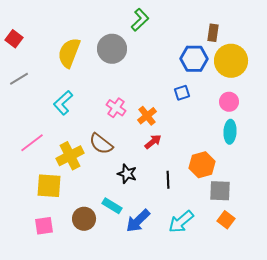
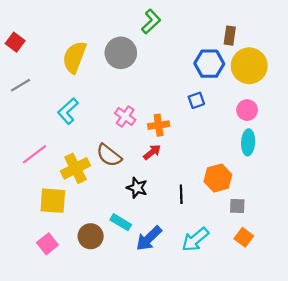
orange cross: (147, 116) -> (159, 125), turned 30
red arrow: (153, 142) -> (152, 152), moved
gray square: (220, 191) -> (237, 206), size x0.7
pink square: (44, 226) -> (47, 244), turned -30

